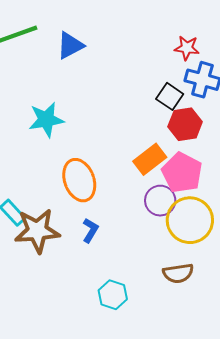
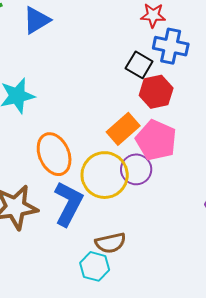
yellow circle: (190, 220) -> (105, 175), moved
blue L-shape: (90, 230) -> (68, 204), size x1.8
brown semicircle: (178, 273) -> (110, 243), moved

